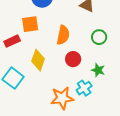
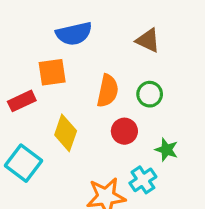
green circle: (99, 37) -> (150, 94), moved

